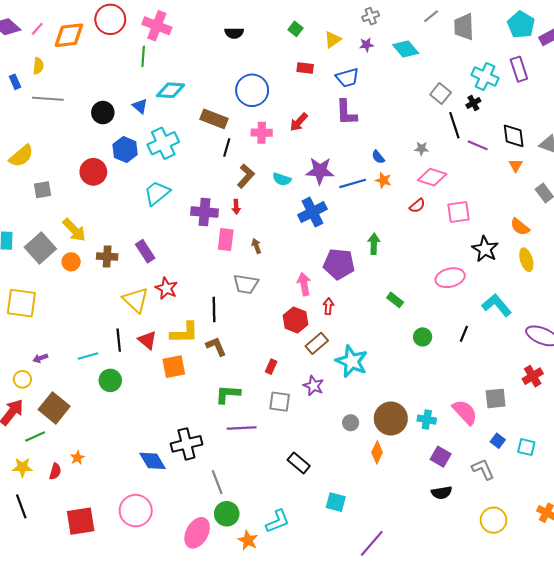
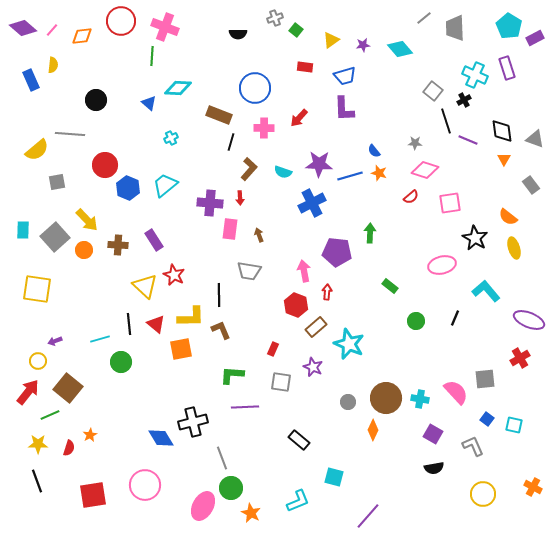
gray cross: (371, 16) -> (275, 18), moved
orange diamond: (69, 35) -> (82, 36), size x0.7
blue rectangle: (15, 82) -> (31, 80), size x1.5
gray line: (48, 99) -> (70, 134), moved
black circle: (103, 113) -> (96, 100), moved
cyan cross: (163, 143) -> (171, 138), size x0.5
blue hexagon: (125, 150) -> (128, 188), moved
cyan L-shape: (278, 521) -> (298, 501), moved

